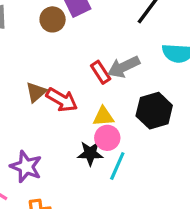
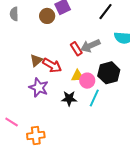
pink circle: (107, 138) -> (87, 81), moved
cyan line: (117, 166) -> (94, 98), moved
purple star: (26, 167) -> (39, 88), moved

